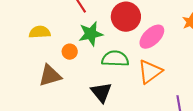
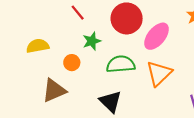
green star: (91, 34) -> (92, 41), size x0.7

